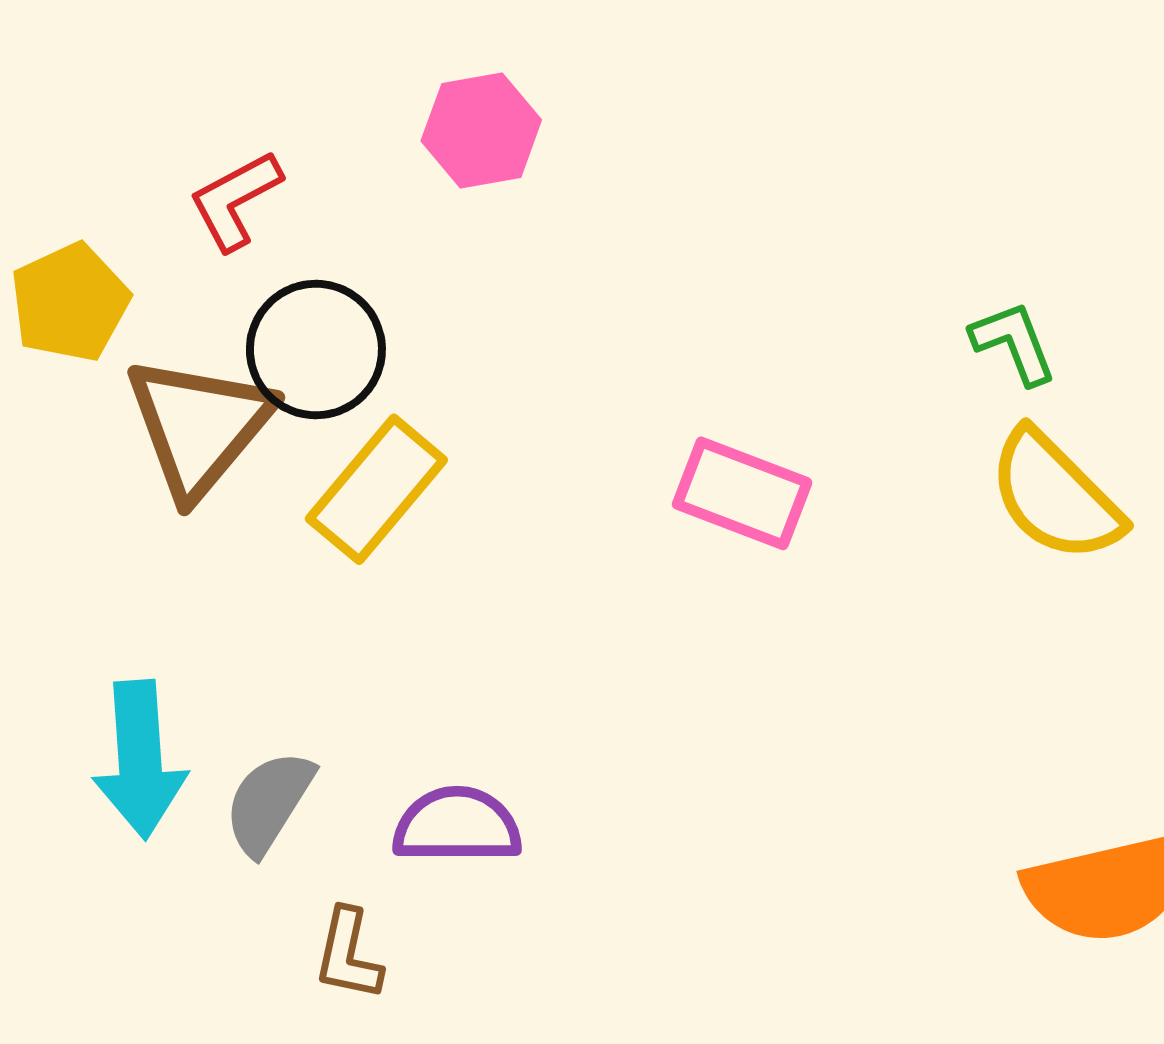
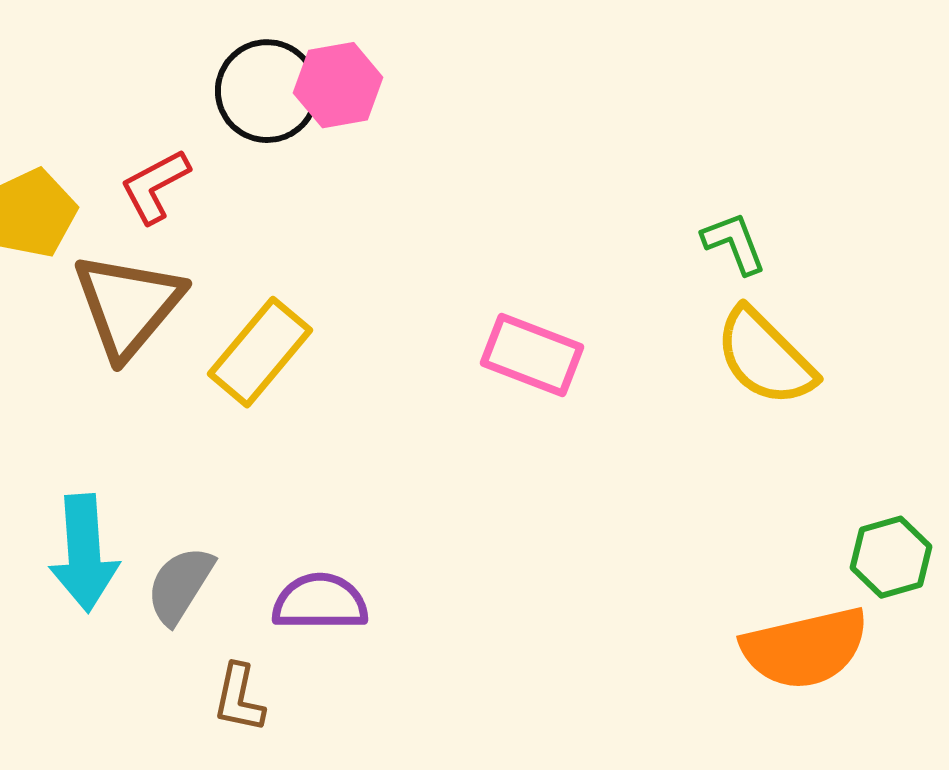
red L-shape: (235, 200) -> (155, 186), moved
black circle: (316, 350) -> (267, 91), moved

